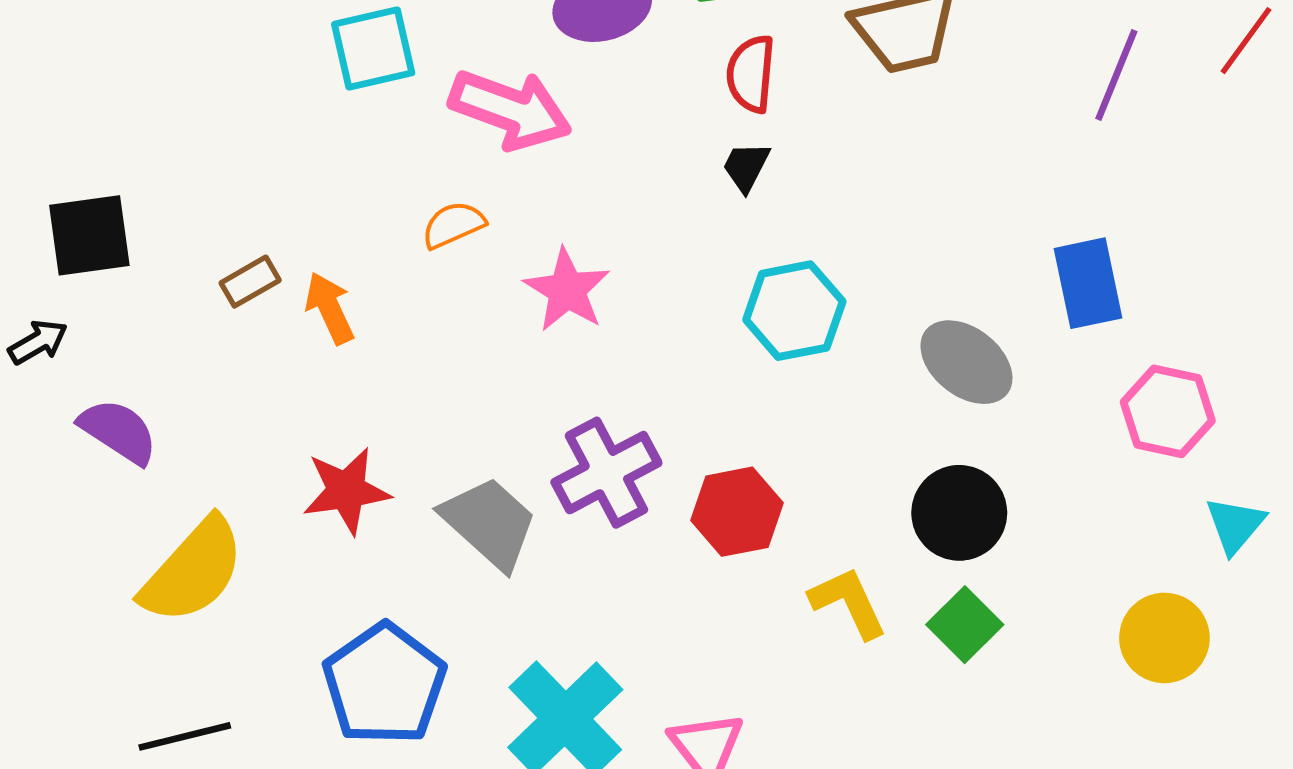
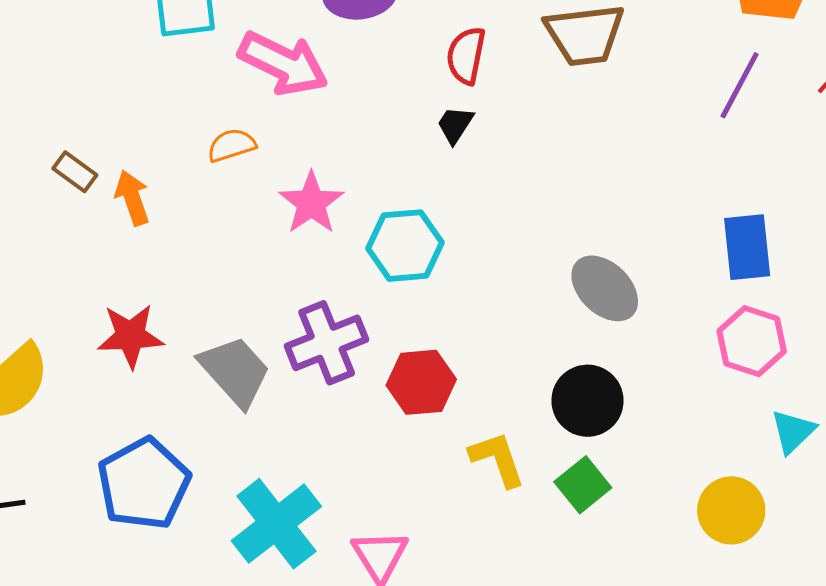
brown rectangle: (250, 282) -> (75, 172), turned 60
blue rectangle: (1088, 283) -> (747, 247), moved
cyan hexagon: (794, 311) -> (405, 246), moved

